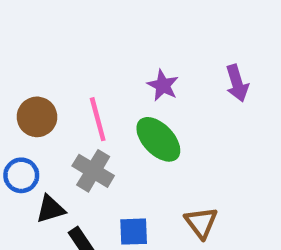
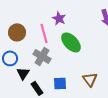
purple star: (163, 85) -> (59, 18), moved
black triangle: (50, 209) -> (23, 73), turned -40

